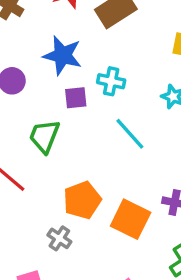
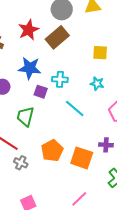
purple square: (76, 98) -> (41, 92), turned 32
gray cross: (59, 238) -> (21, 163), moved

